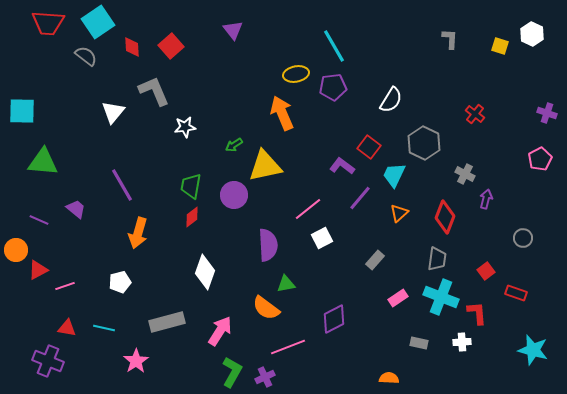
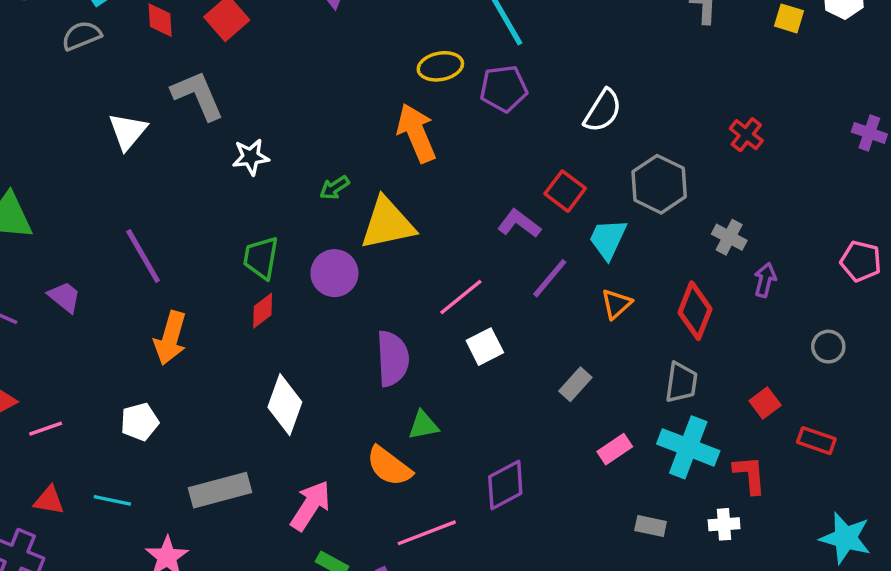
gray semicircle: (86, 56) -> (82, 36), turned -60
pink pentagon: (540, 159) -> (861, 261), moved, turned -30

